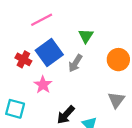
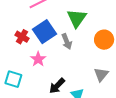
green triangle: (86, 36) -> (77, 18), size x1.5
gray arrow: (75, 63) -> (67, 41), turned -56

